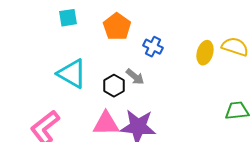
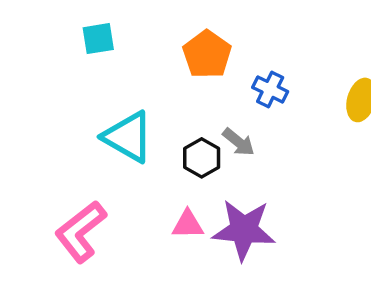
cyan square: (68, 18) -> (98, 39), moved
pink triangle: (106, 124) -> (188, 225), size x0.7

